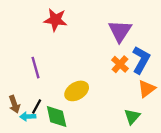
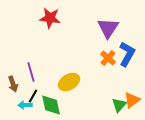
purple line: (35, 68) -> (31, 72), moved
orange triangle: (147, 89) -> (132, 100), moved
brown arrow: (14, 104) -> (13, 84), moved

